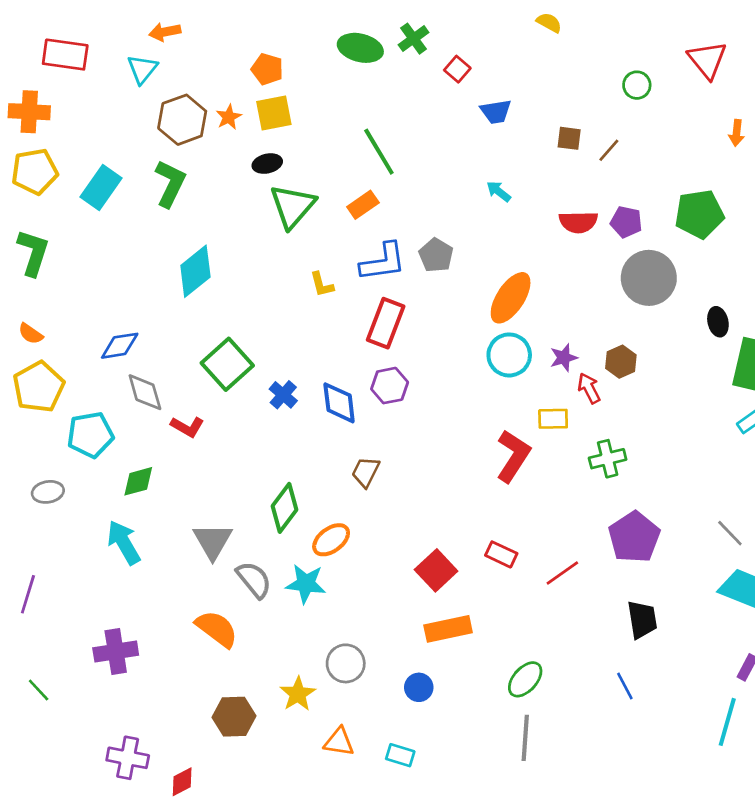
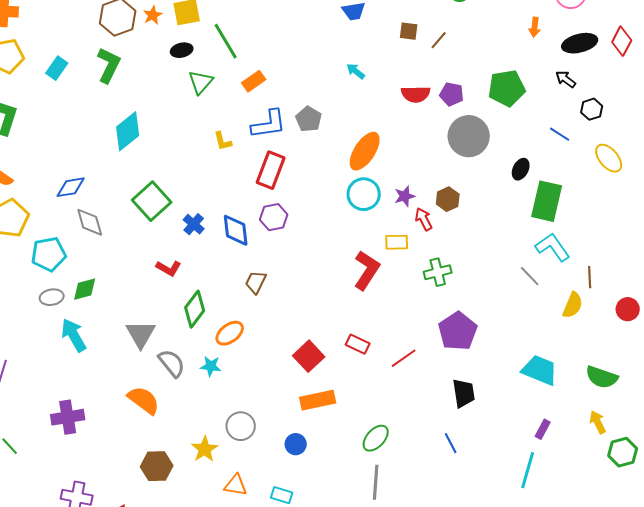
green line: (379, 152) -> (226, 41), moved
cyan rectangle: (101, 187) -> (57, 68), size x0.7
green triangle: (292, 206) -> (201, 82), size x0.7
black ellipse: (718, 322) -> (521, 169), turned 40
red L-shape: (187, 427) -> (169, 268), moved
gray ellipse: (48, 492) -> (52, 297), moved
gray line: (730, 533) -> (530, 276), moved
cyan star: (306, 584) -> (211, 366), size x0.7

